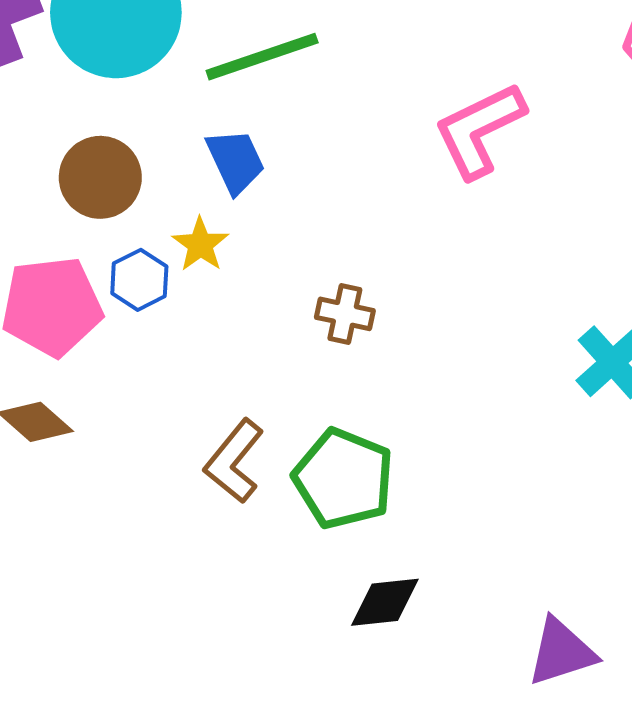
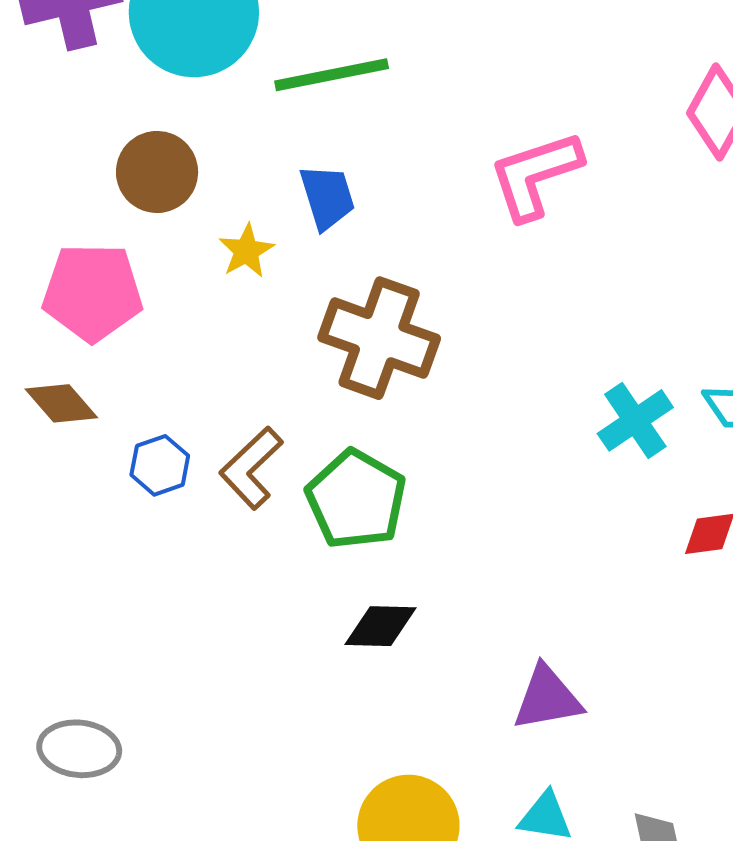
blue trapezoid: (235, 161) -> (327, 197), moved
blue hexagon: (139, 280) -> (160, 465), moved
brown cross: (345, 314) -> (379, 338), size x2.0

